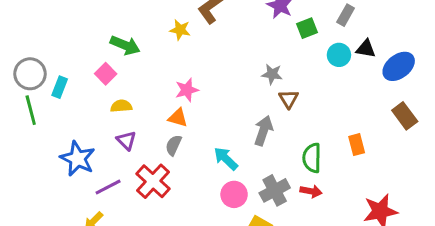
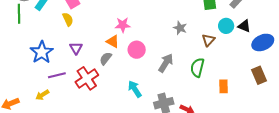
brown triangle: (289, 99) -> (208, 40), moved
yellow semicircle: (121, 106) -> (68, 19), moved, turned 56
green semicircle: (312, 158) -> (197, 68), moved
cyan arrow: (226, 159) -> (135, 89), moved
pink circle: (234, 194) -> (137, 50), moved

